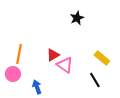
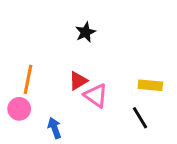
black star: (77, 18) -> (85, 32), moved
yellow rectangle: (102, 58) -> (150, 85), turned -35

